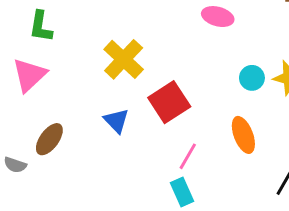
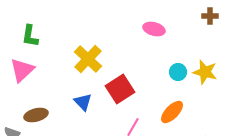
orange ellipse: (243, 135) -> (172, 112), turned 65
brown ellipse: (49, 139) -> (36, 115), turned 40

